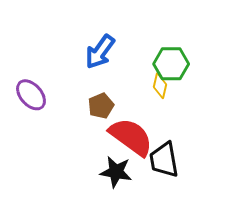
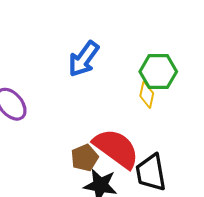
brown pentagon: (101, 106) -> (85, 158), moved

